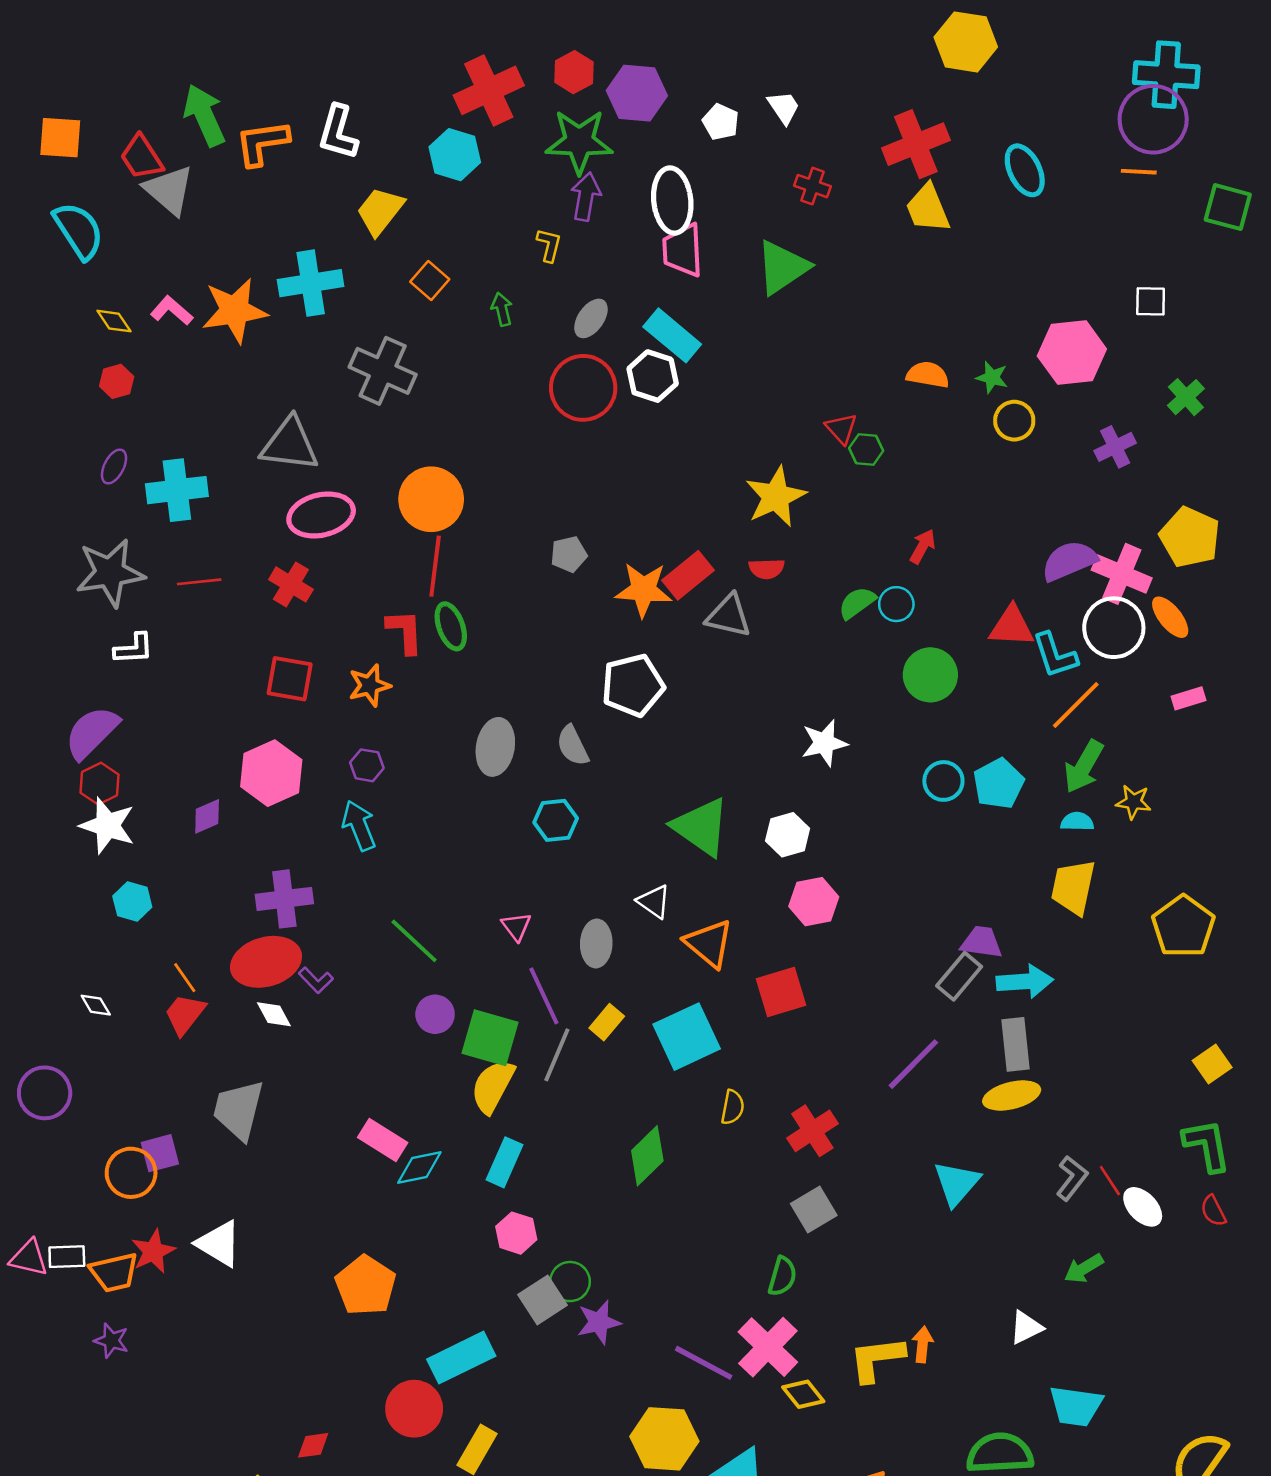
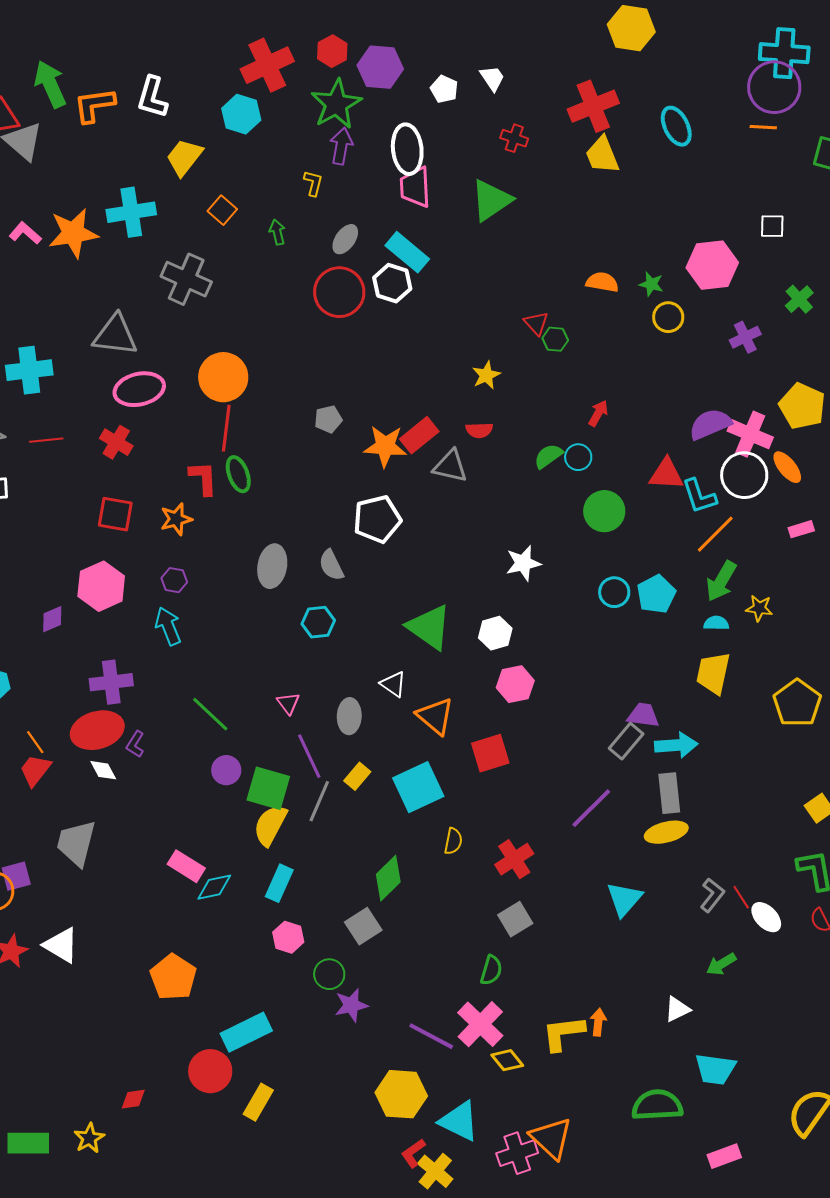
green star: (579, 142) -> (336, 104), turned -30
yellow star: (776, 497) -> (486, 375), size x0.6
purple L-shape: (316, 980) -> (135, 744), turned 76
gray square: (543, 1300) -> (363, 926), moved

